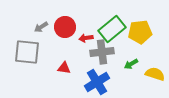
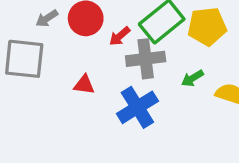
red arrow: (86, 38) -> (120, 36), turned -32

